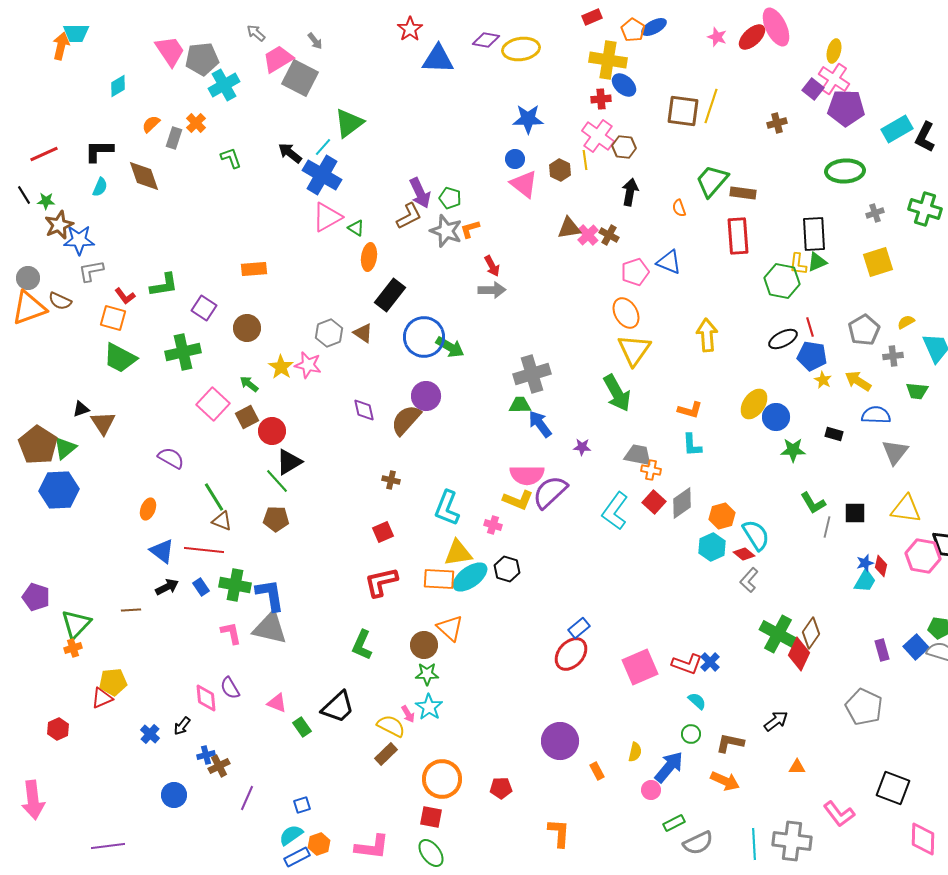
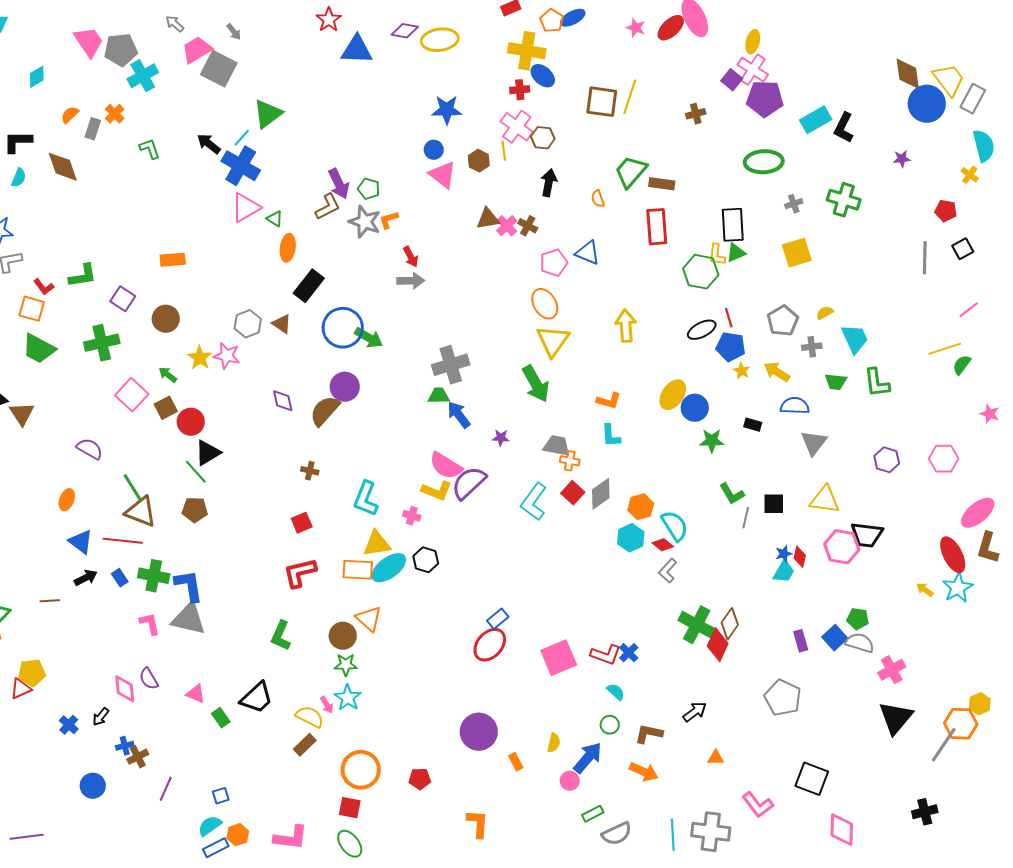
pink semicircle: (527, 475) -> (446, 466), turned 32
brown triangle: (222, 521) -> (141, 512), size x1.6

